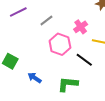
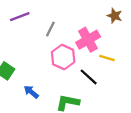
gray line: (46, 21) -> (50, 29), turned -32
pink cross: (81, 27) -> (88, 40), size x1.5

